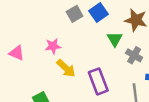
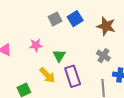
green triangle: (115, 39) -> (59, 56), moved
yellow arrow: (66, 68) -> (47, 75), moved

